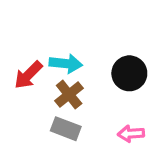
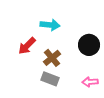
cyan arrow: (66, 64) -> (50, 25), moved

